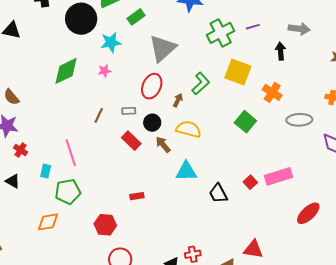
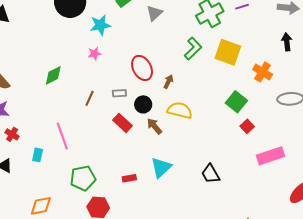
gray triangle: (163, 48) -> (154, 13), moved, size x0.6
black arrow: (280, 51) -> (287, 42), moved
green diamond: (66, 71) -> (53, 75), moved, size x0.7
green L-shape: (201, 83) -> (193, 49), moved
red ellipse: (152, 86) -> (142, 68), turned -50
cyan triangle: (186, 171) -> (161, 167), moved, turned -40
red square: (250, 182) -> (247, 126), moved
green pentagon: (68, 192) -> (83, 178), moved

